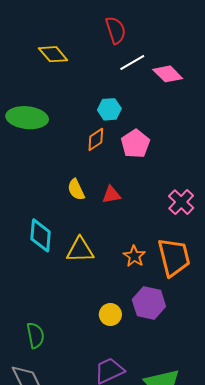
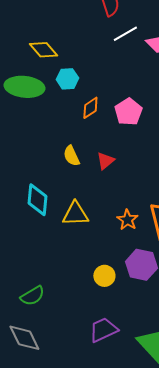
yellow diamond: (53, 54) -> (43, 50), moved
cyan hexagon: (109, 109) -> (67, 79), moved
red triangle: (111, 195) -> (105, 161), turned -30
green semicircle: (35, 335) -> (32, 296), turned 70

